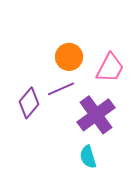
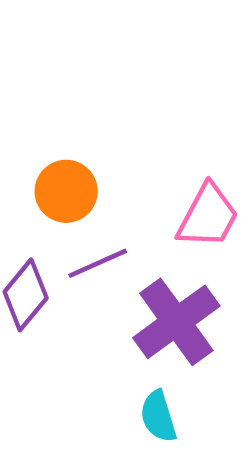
orange circle: (69, 57) -> (66, 191), moved

